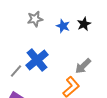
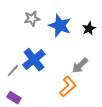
black star: (84, 24) -> (89, 29), moved
blue star: (63, 26) -> (60, 26), size x1.6

